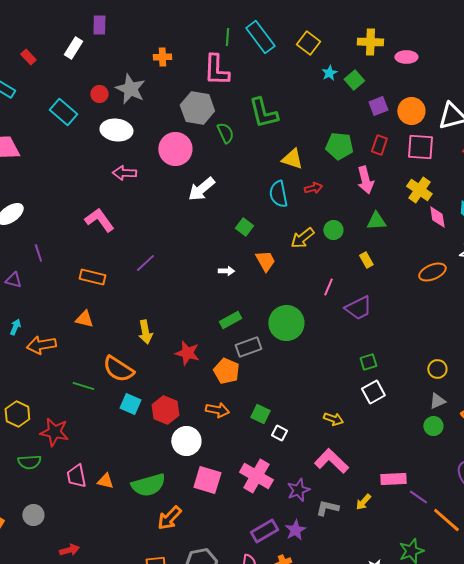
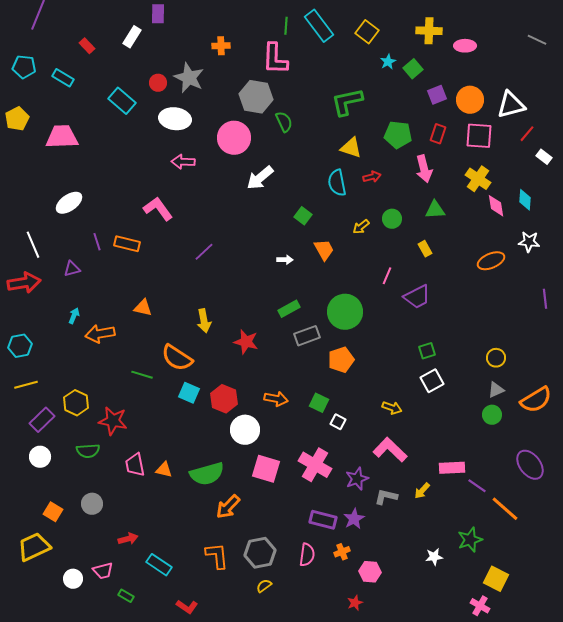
green L-shape: (263, 113) -> (347, 102), moved, turned 92
yellow arrow: (302, 238) -> (361, 227), size x0.7
orange rectangle: (92, 277) -> (127, 244), moved
purple triangle: (13, 280) -> (72, 269), turned -30
orange pentagon: (226, 371) -> (341, 360), moved, turned 30
purple rectangle: (264, 531) -> (323, 520), turned 44

